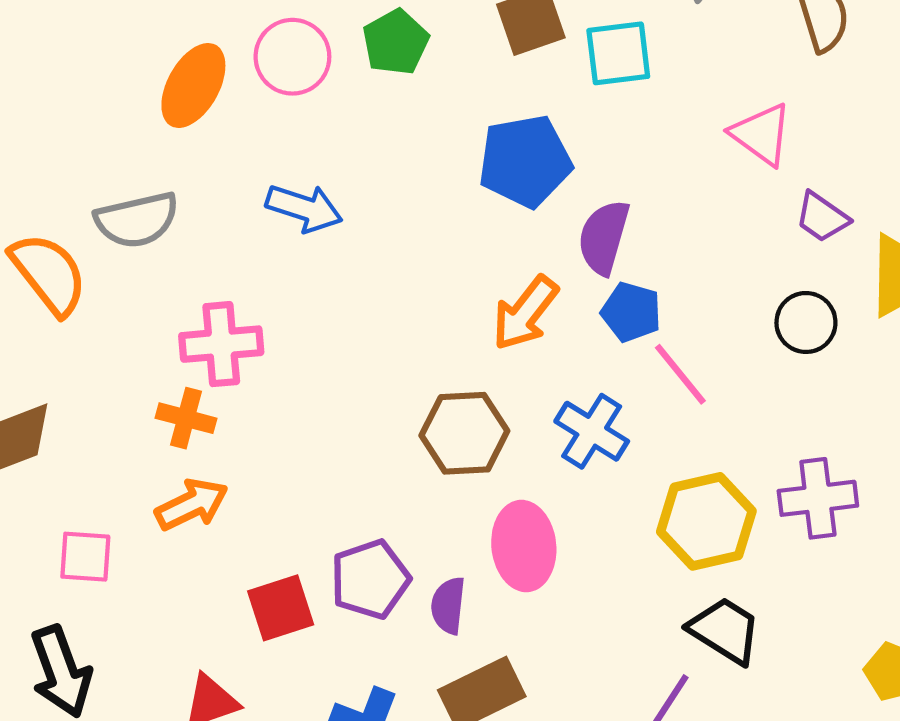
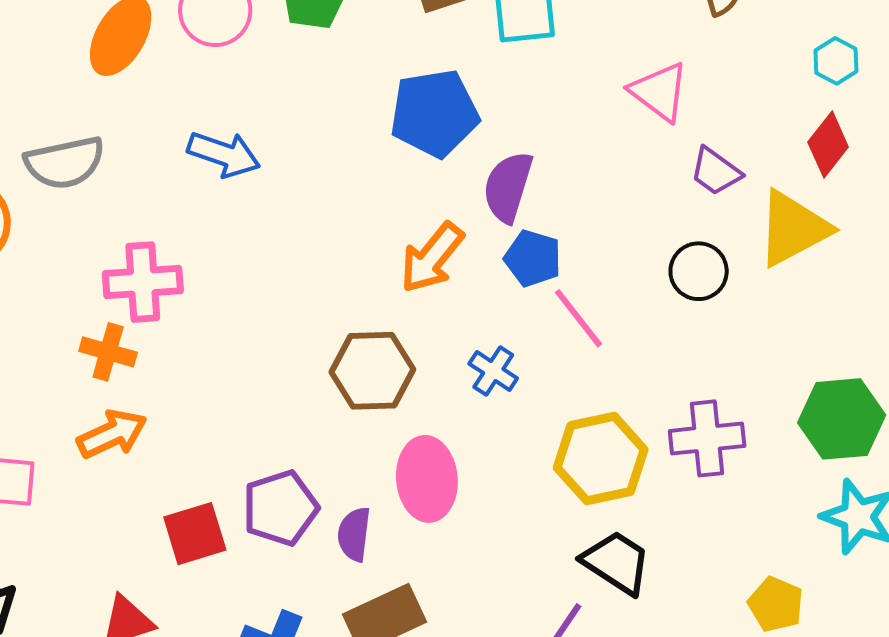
blue cross: (592, 431) -> (493, 371), size x0.7

